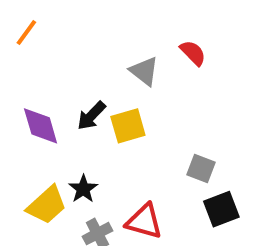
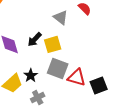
gray square: (201, 169) -> (58, 68), moved, size x1.5
red triangle: (144, 221) -> (77, 77), moved

